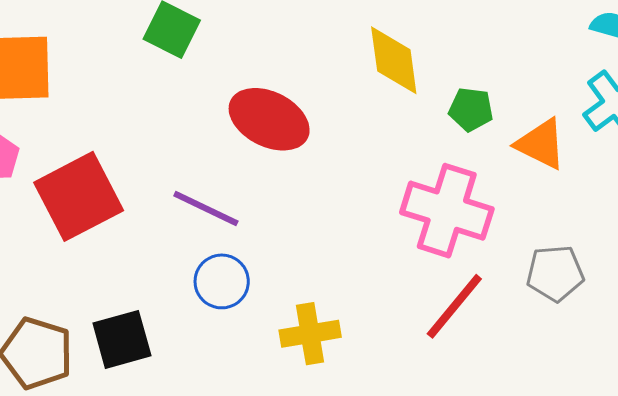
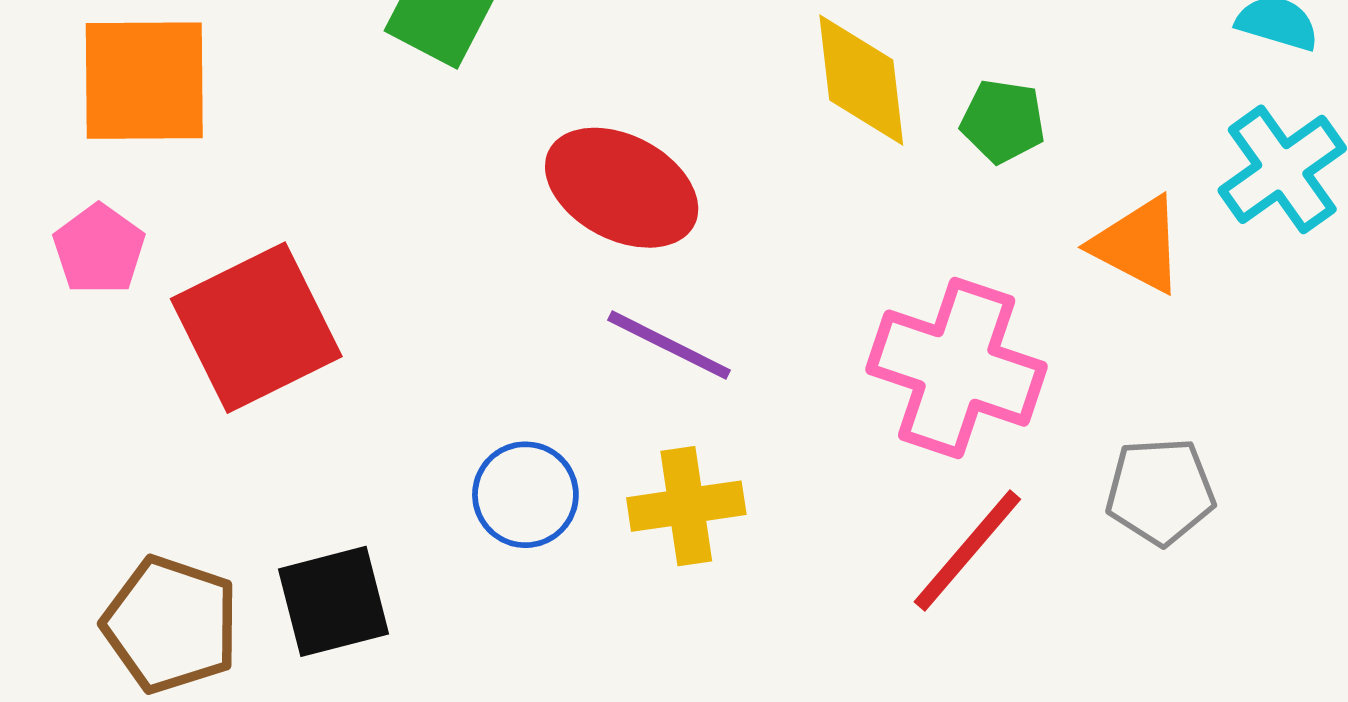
green pentagon: (471, 109) -> (1003, 121), moved
purple line: (206, 208) -> (669, 345), moved
yellow cross: (310, 334) -> (686, 506), moved

